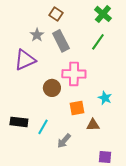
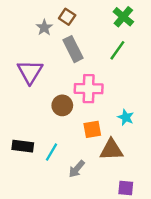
gray star: (37, 35) -> (44, 28), moved
purple triangle: (25, 60) -> (30, 72), turned -35
brown triangle: (93, 125) -> (111, 150), size x1.5

